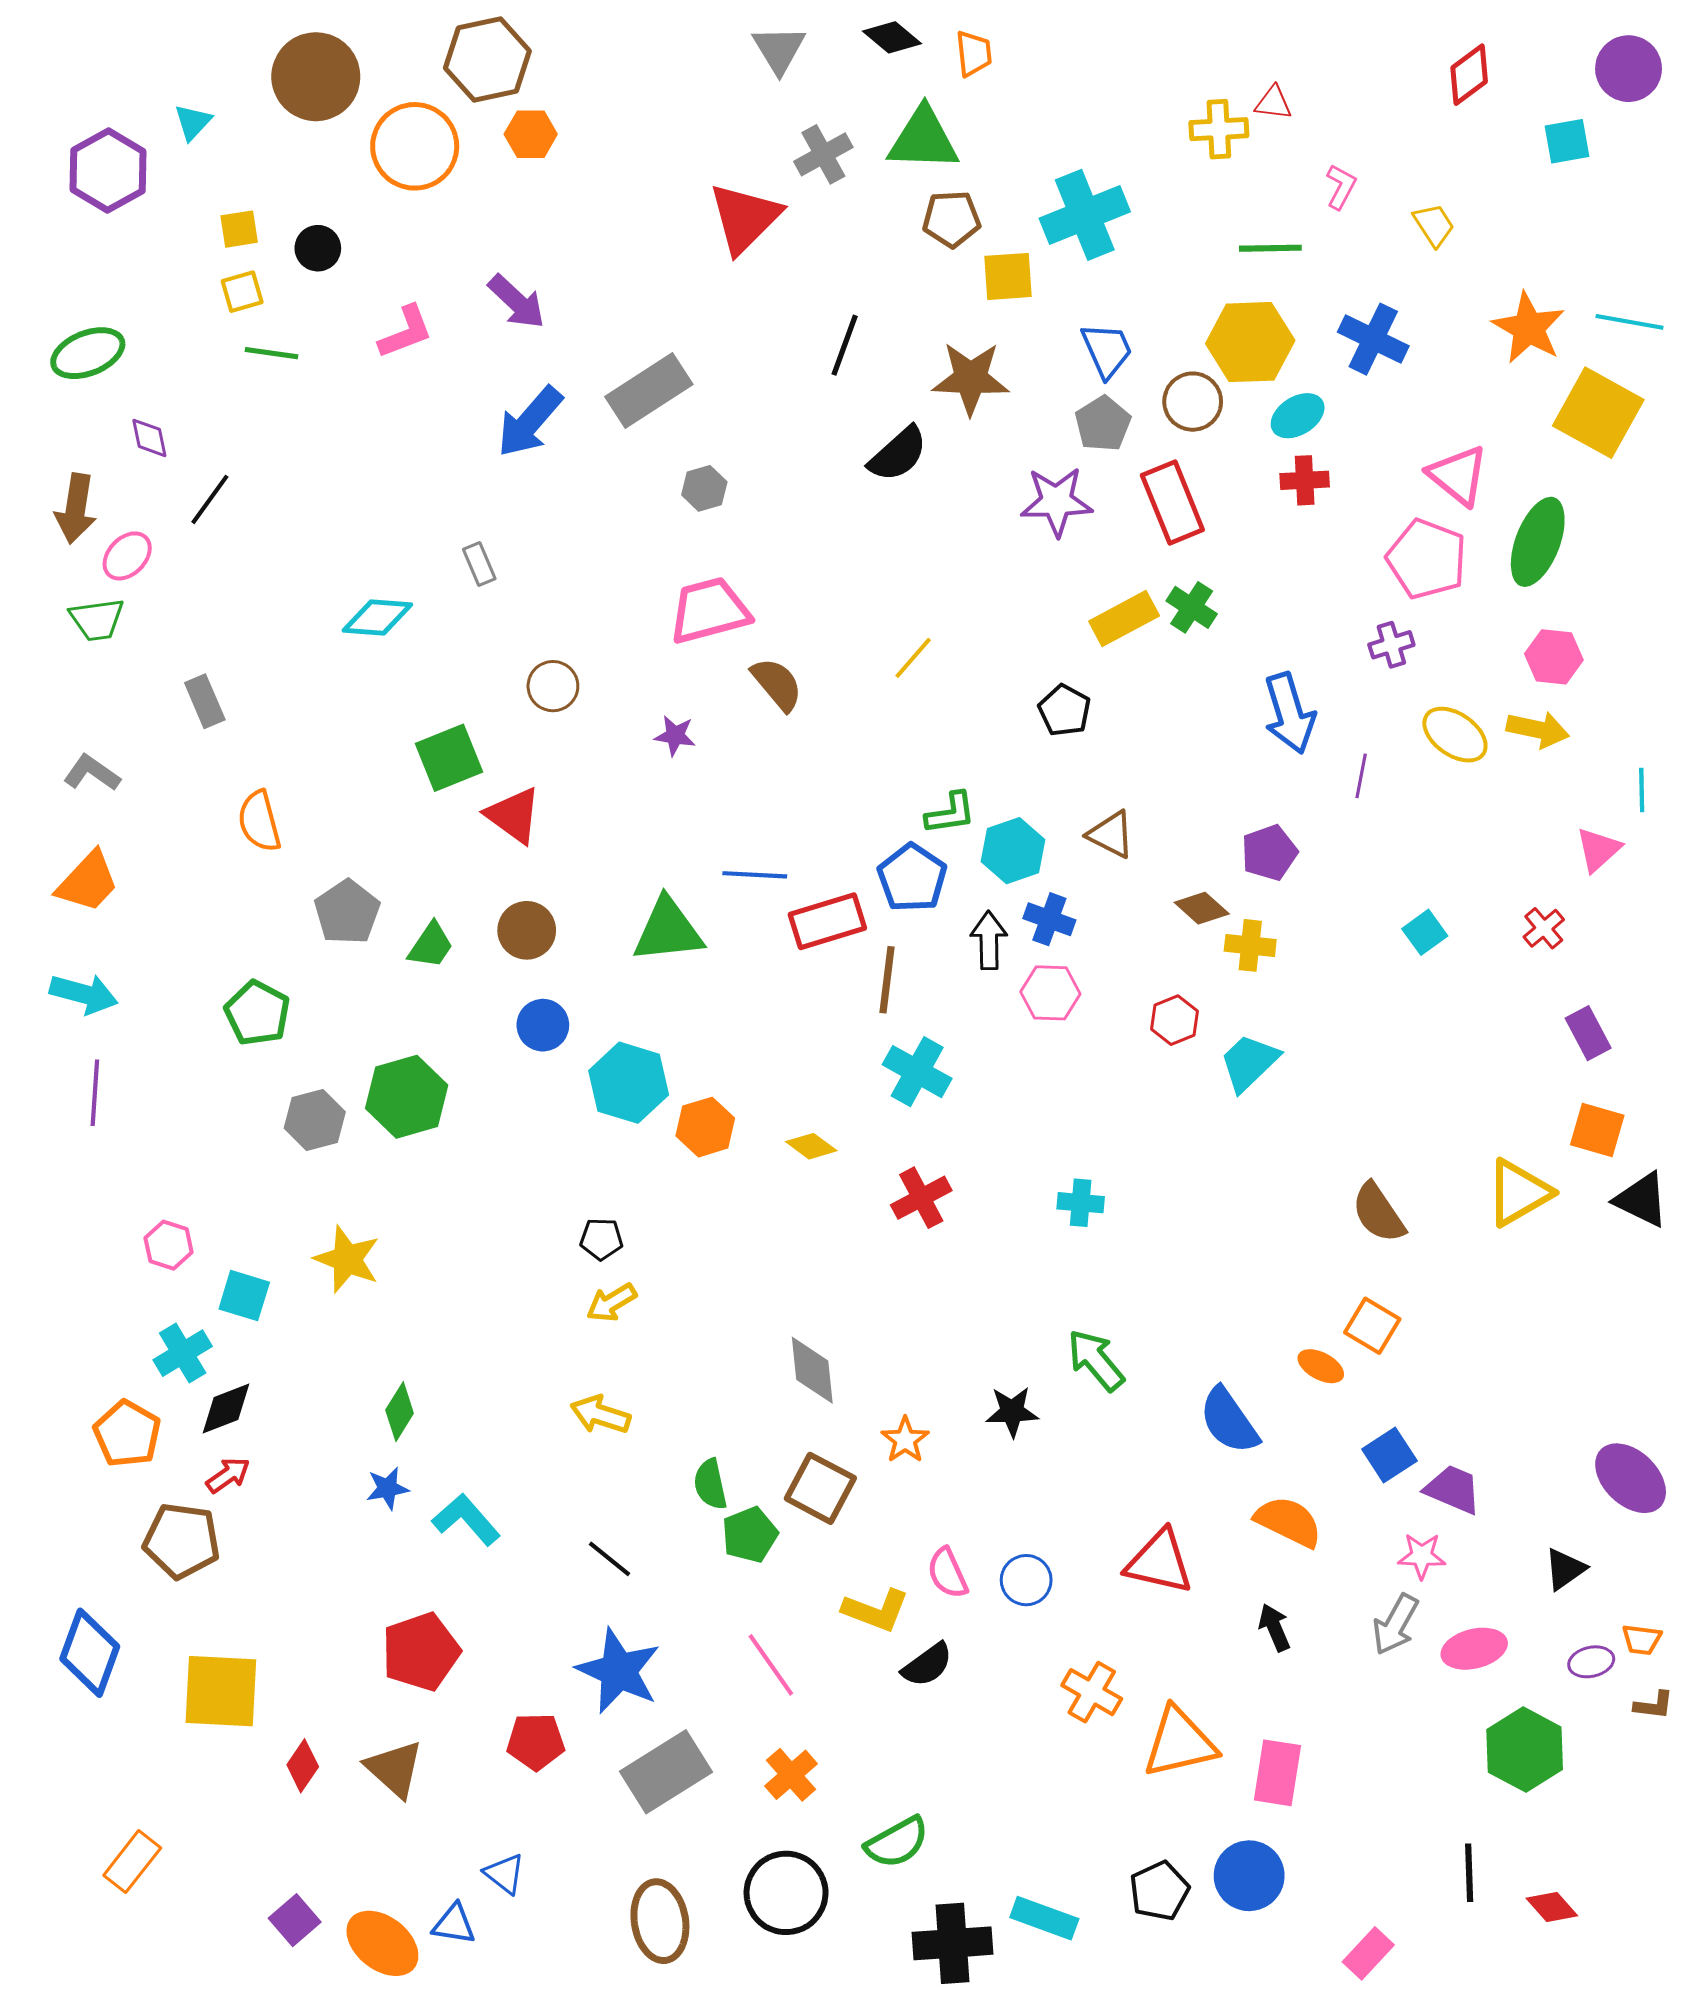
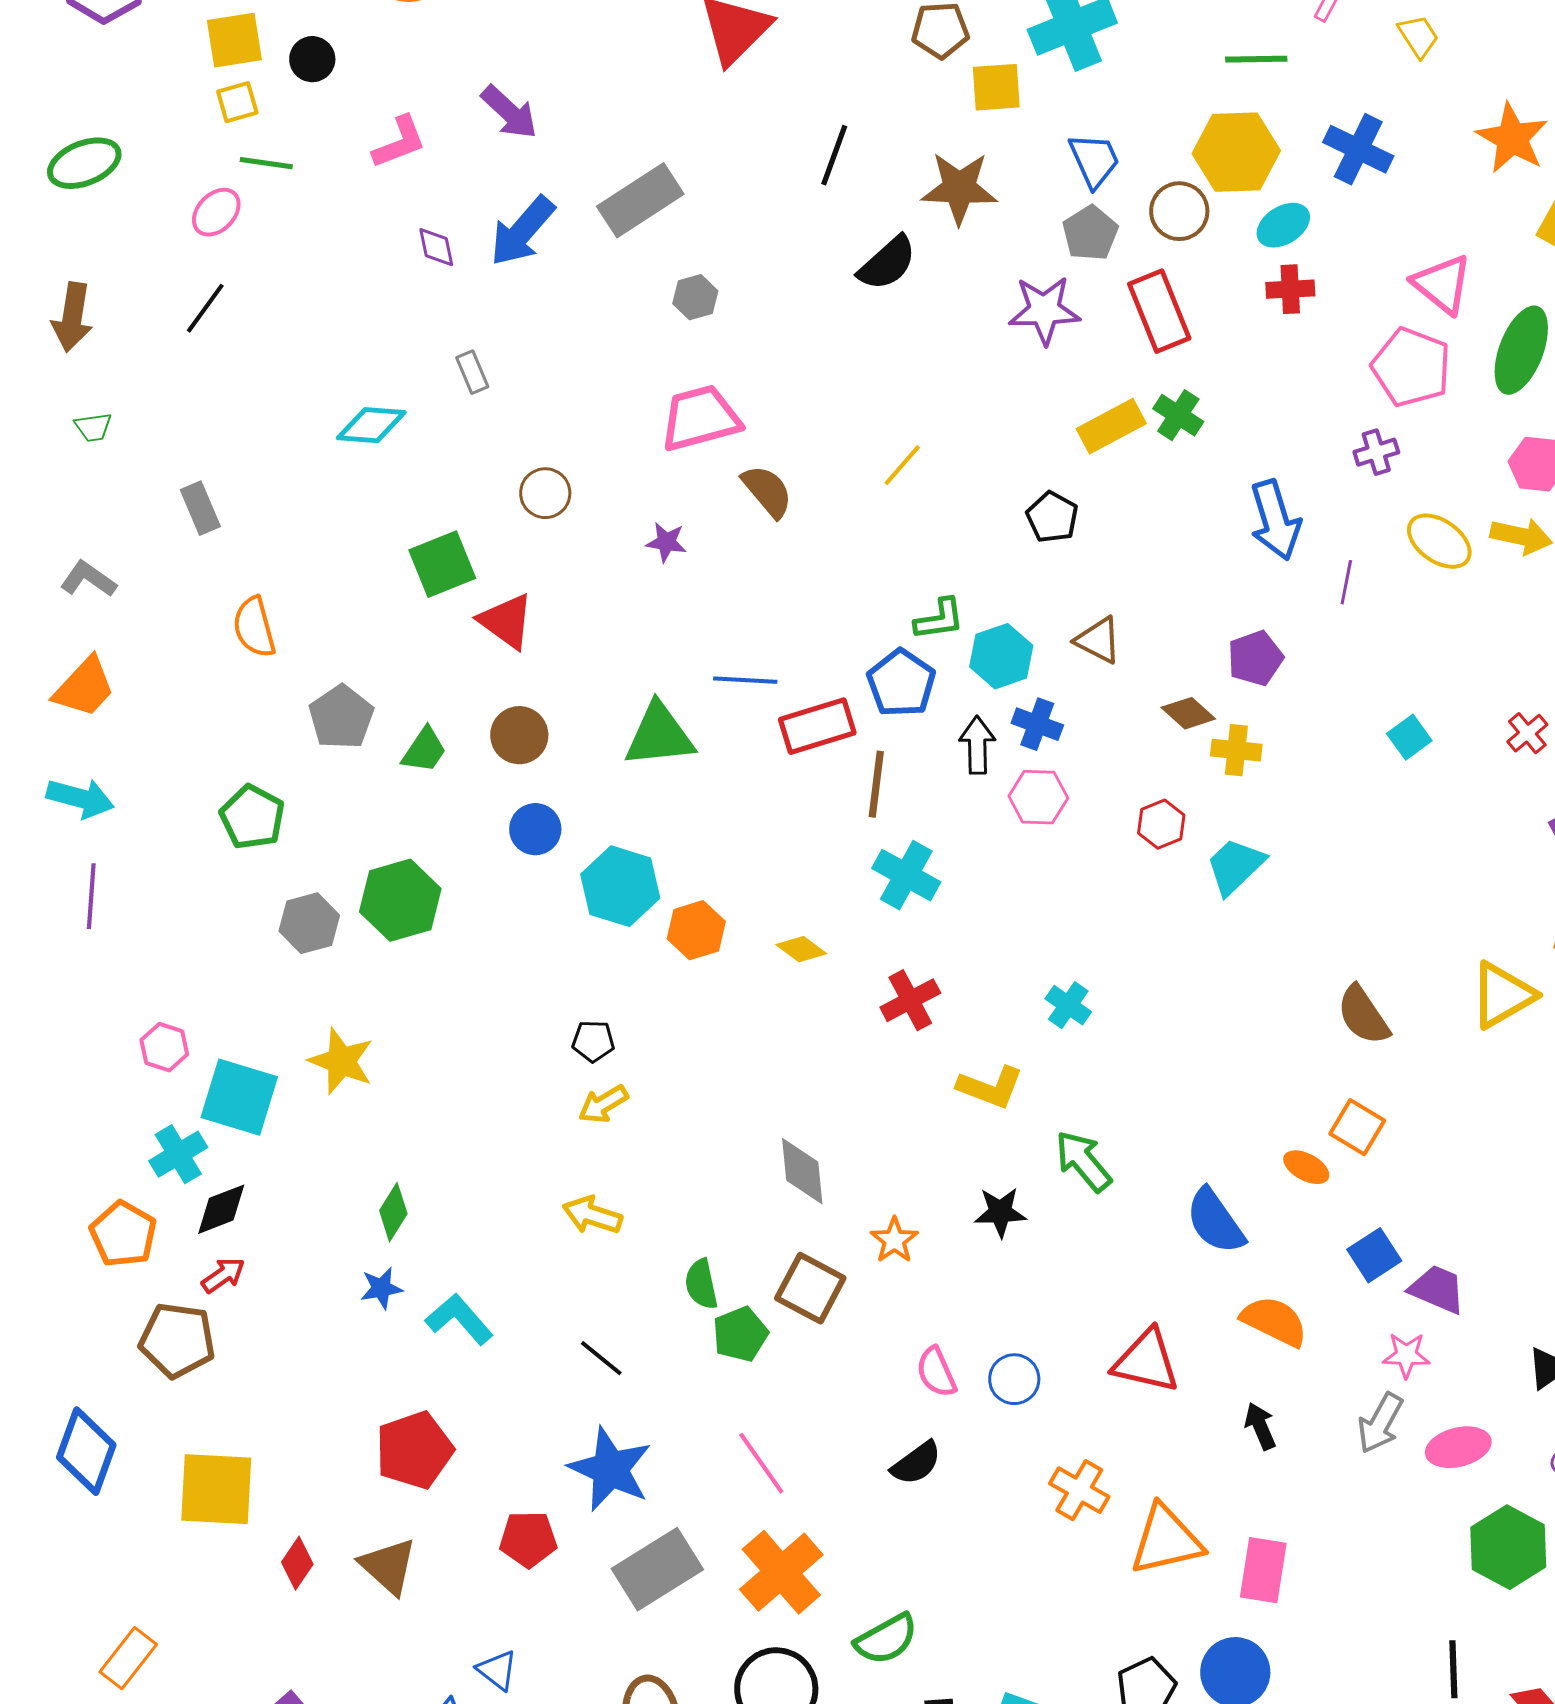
yellow square: (239, 229) -> (234, 40), size x1.5
purple diamond: (149, 438) -> (436, 247), moved
pink ellipse: (127, 556) -> (216, 212), moved
green trapezoid: (97, 620) -> (93, 427), size x0.7
cyan cross: (1081, 1203) -> (1068, 1005), turned 30
cyan square: (244, 1296) -> (239, 1097), size x1.5
yellow L-shape: (876, 1610) -> (990, 1087), moved
orange cross: (791, 1775) -> (781, 1572), size x1.6

